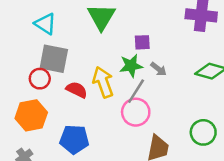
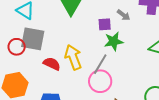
green star: (131, 66) -> (114, 41), moved
gray arrow: (159, 69) -> (124, 15), moved
red circle: (40, 79) -> (17, 47), moved

